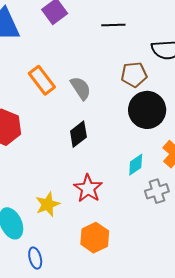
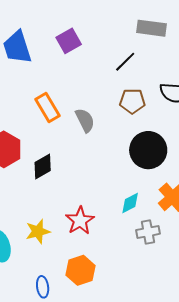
black line: (113, 25) -> (125, 62), turned -50
brown pentagon: (134, 75) -> (132, 101), moved
black diamond: (78, 134) -> (43, 166), moved
blue ellipse: (35, 258) -> (43, 287), moved

